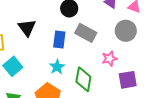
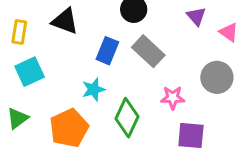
black triangle: (27, 28) -> (65, 21), turned -48
gray circle: (126, 31) -> (217, 77), moved

